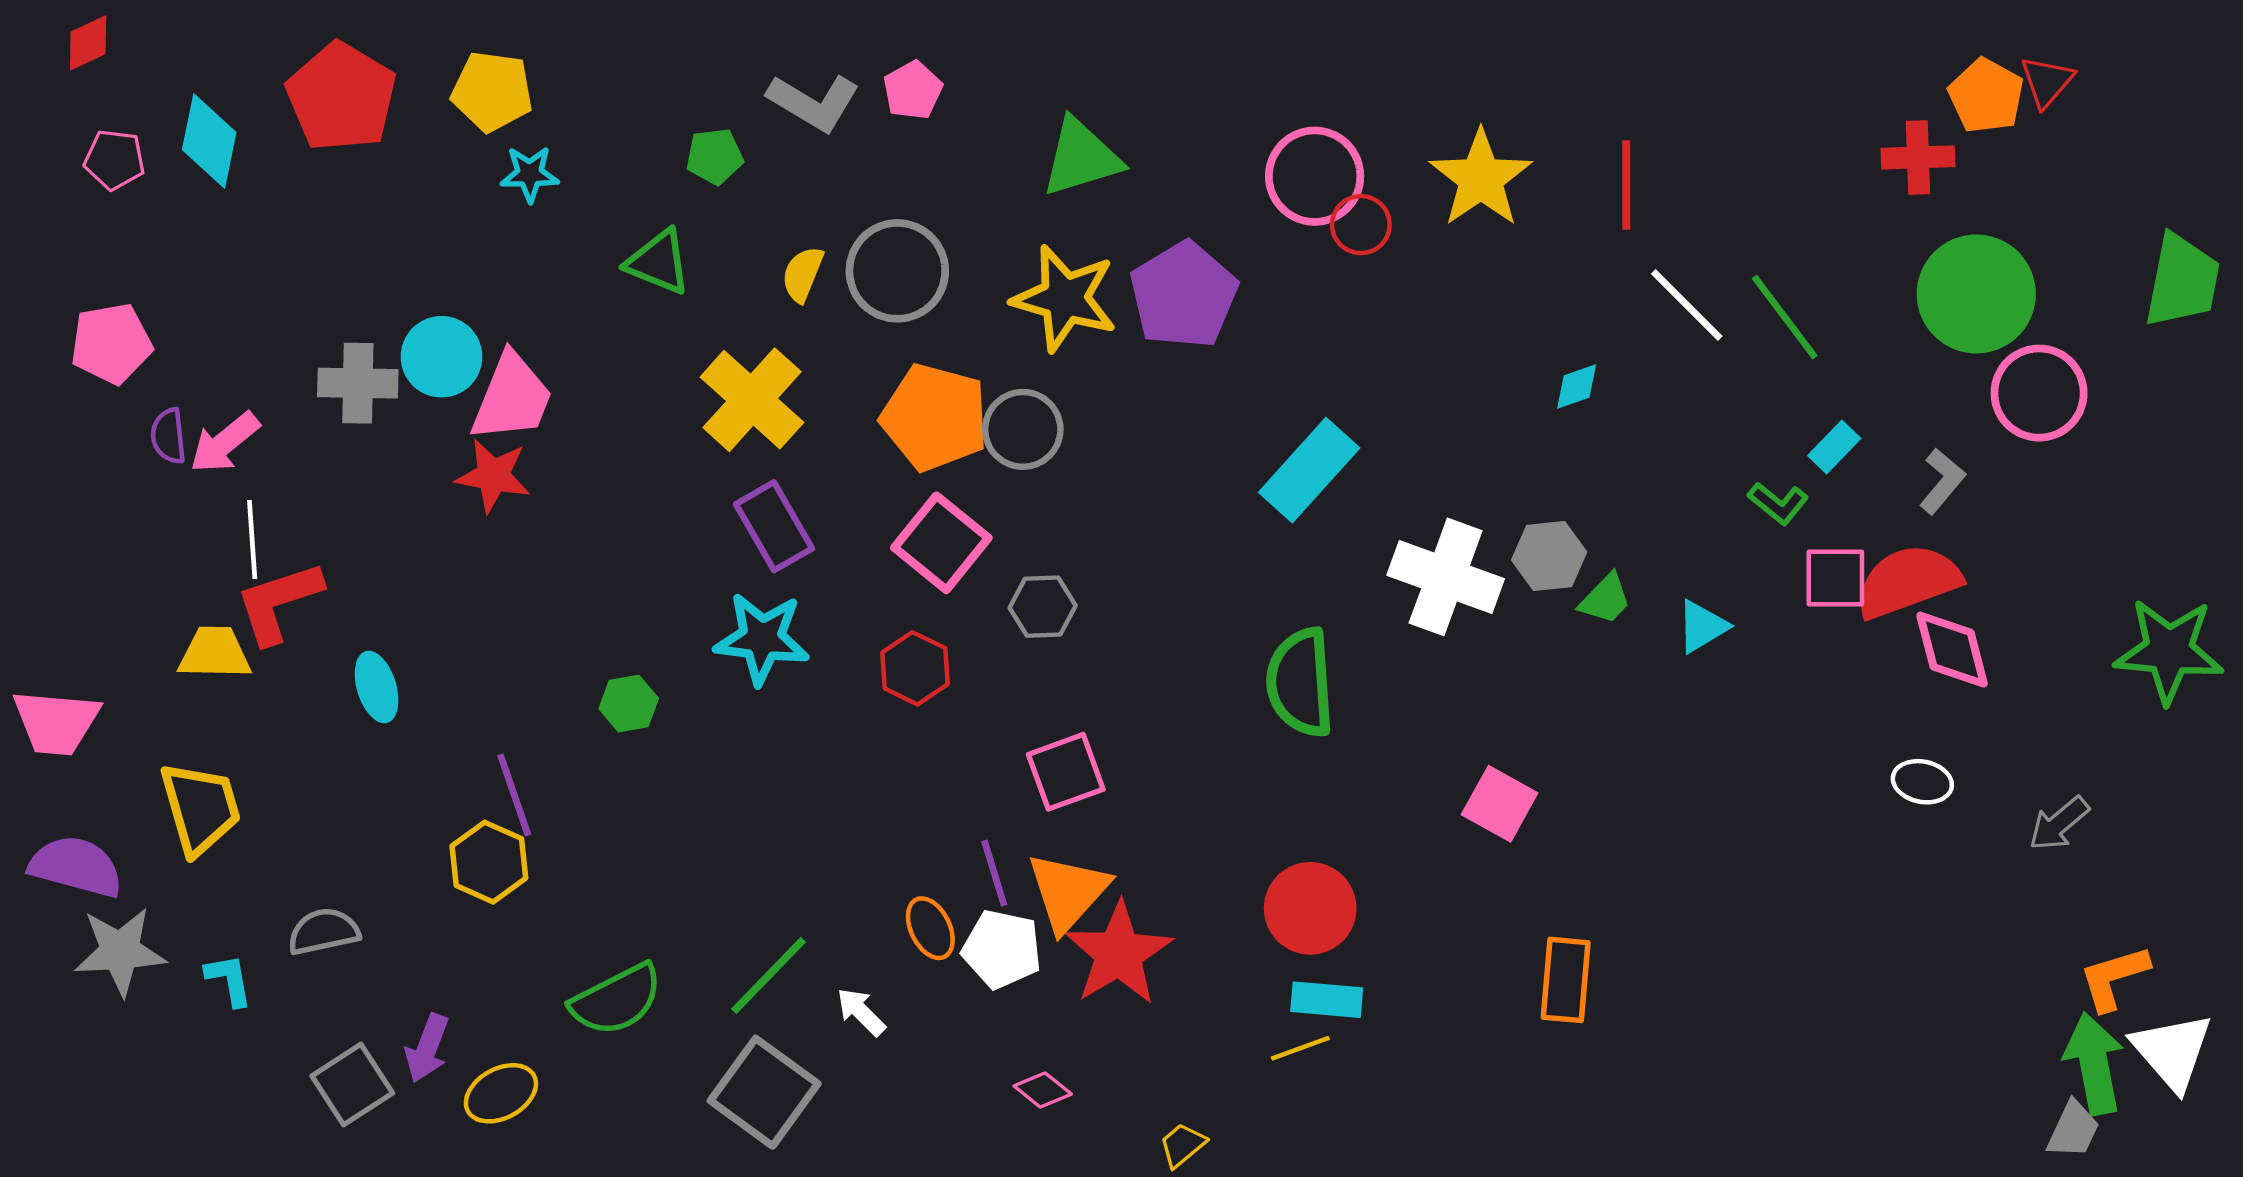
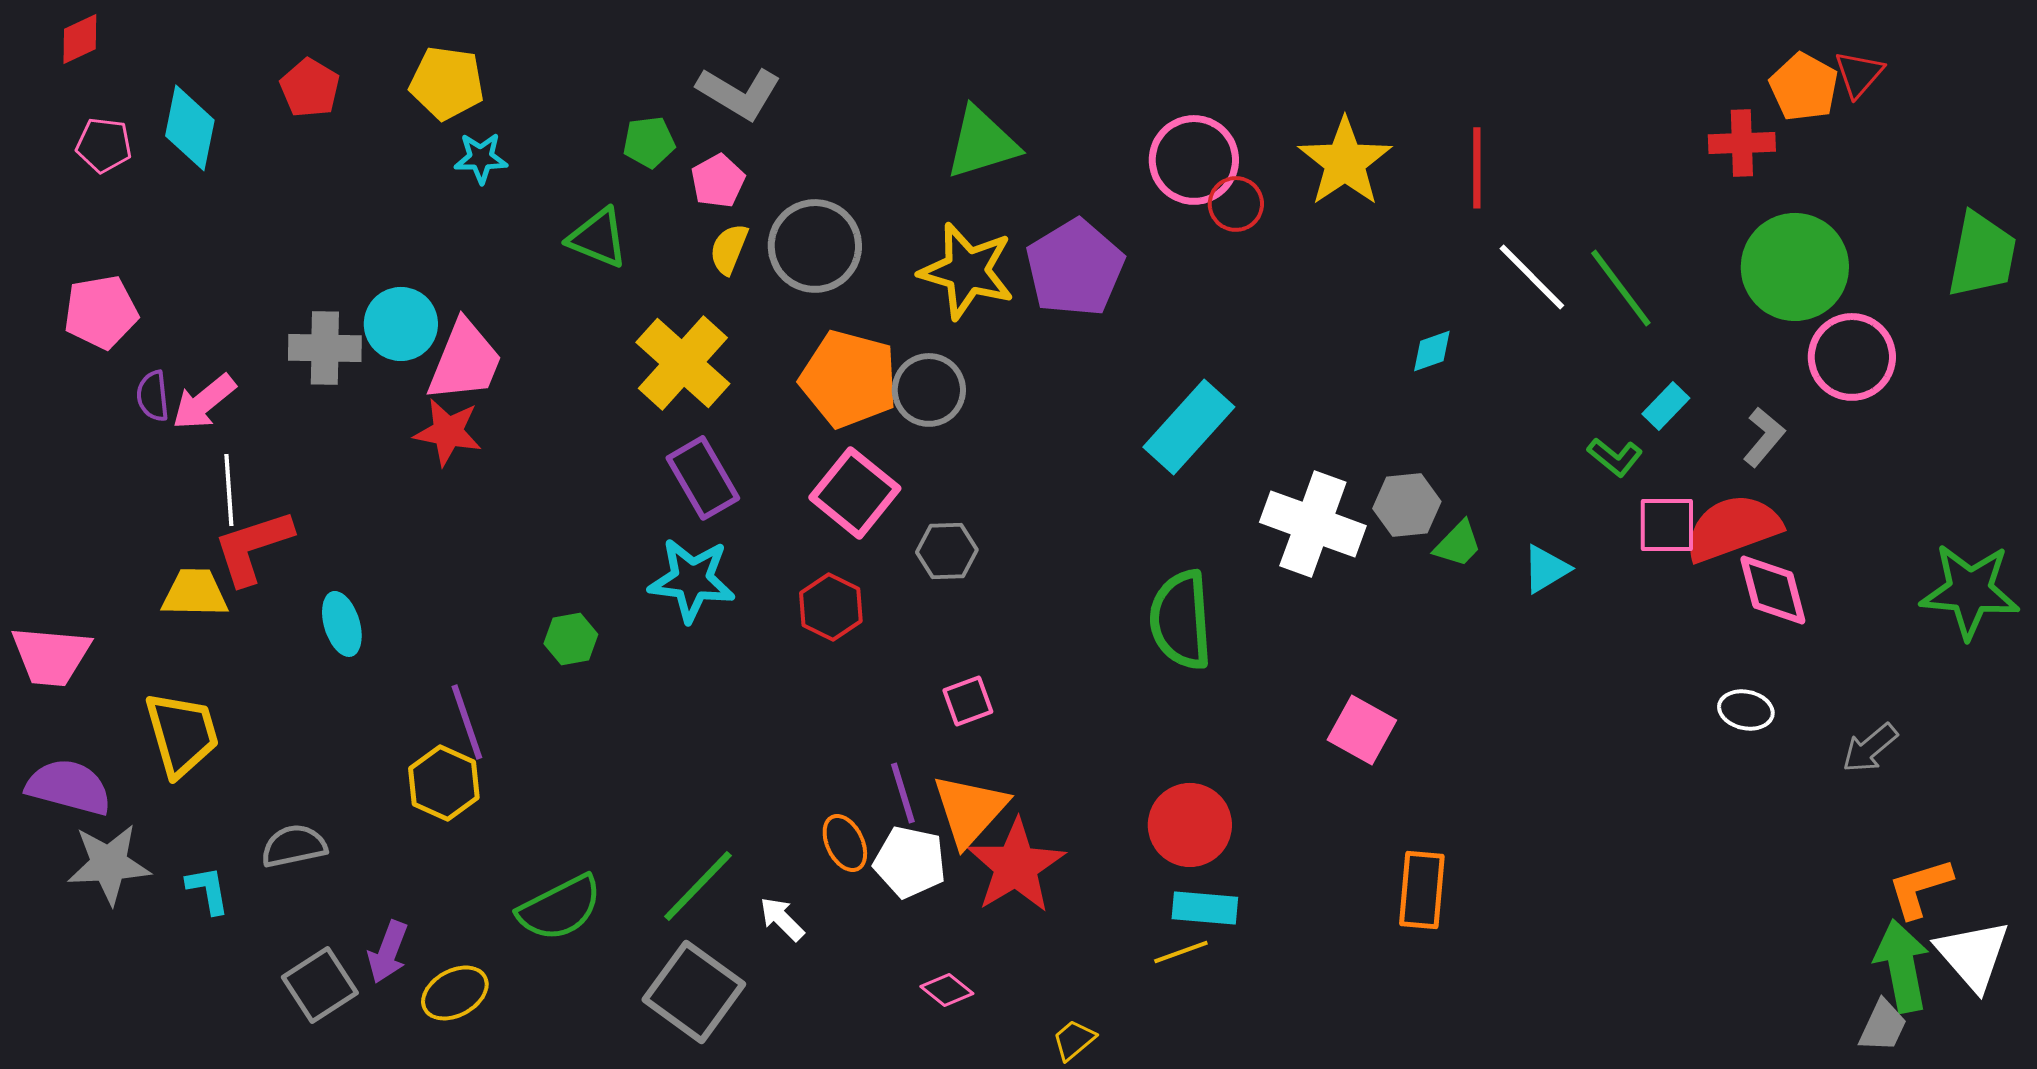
pink pentagon: (913, 90) -> (718, 181), moved
red pentagon: (341, 97) -> (310, 88), size x0.6
pink square: (1066, 772) -> (968, 701), size x0.7

